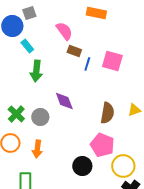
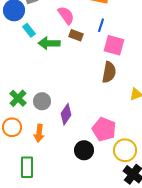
blue line: (87, 64) -> (101, 25), moved
green arrow: (36, 71) -> (49, 43), moved, turned 85
purple diamond: (64, 101) -> (66, 114), moved, turned 55
brown semicircle: (107, 113) -> (109, 72), moved

